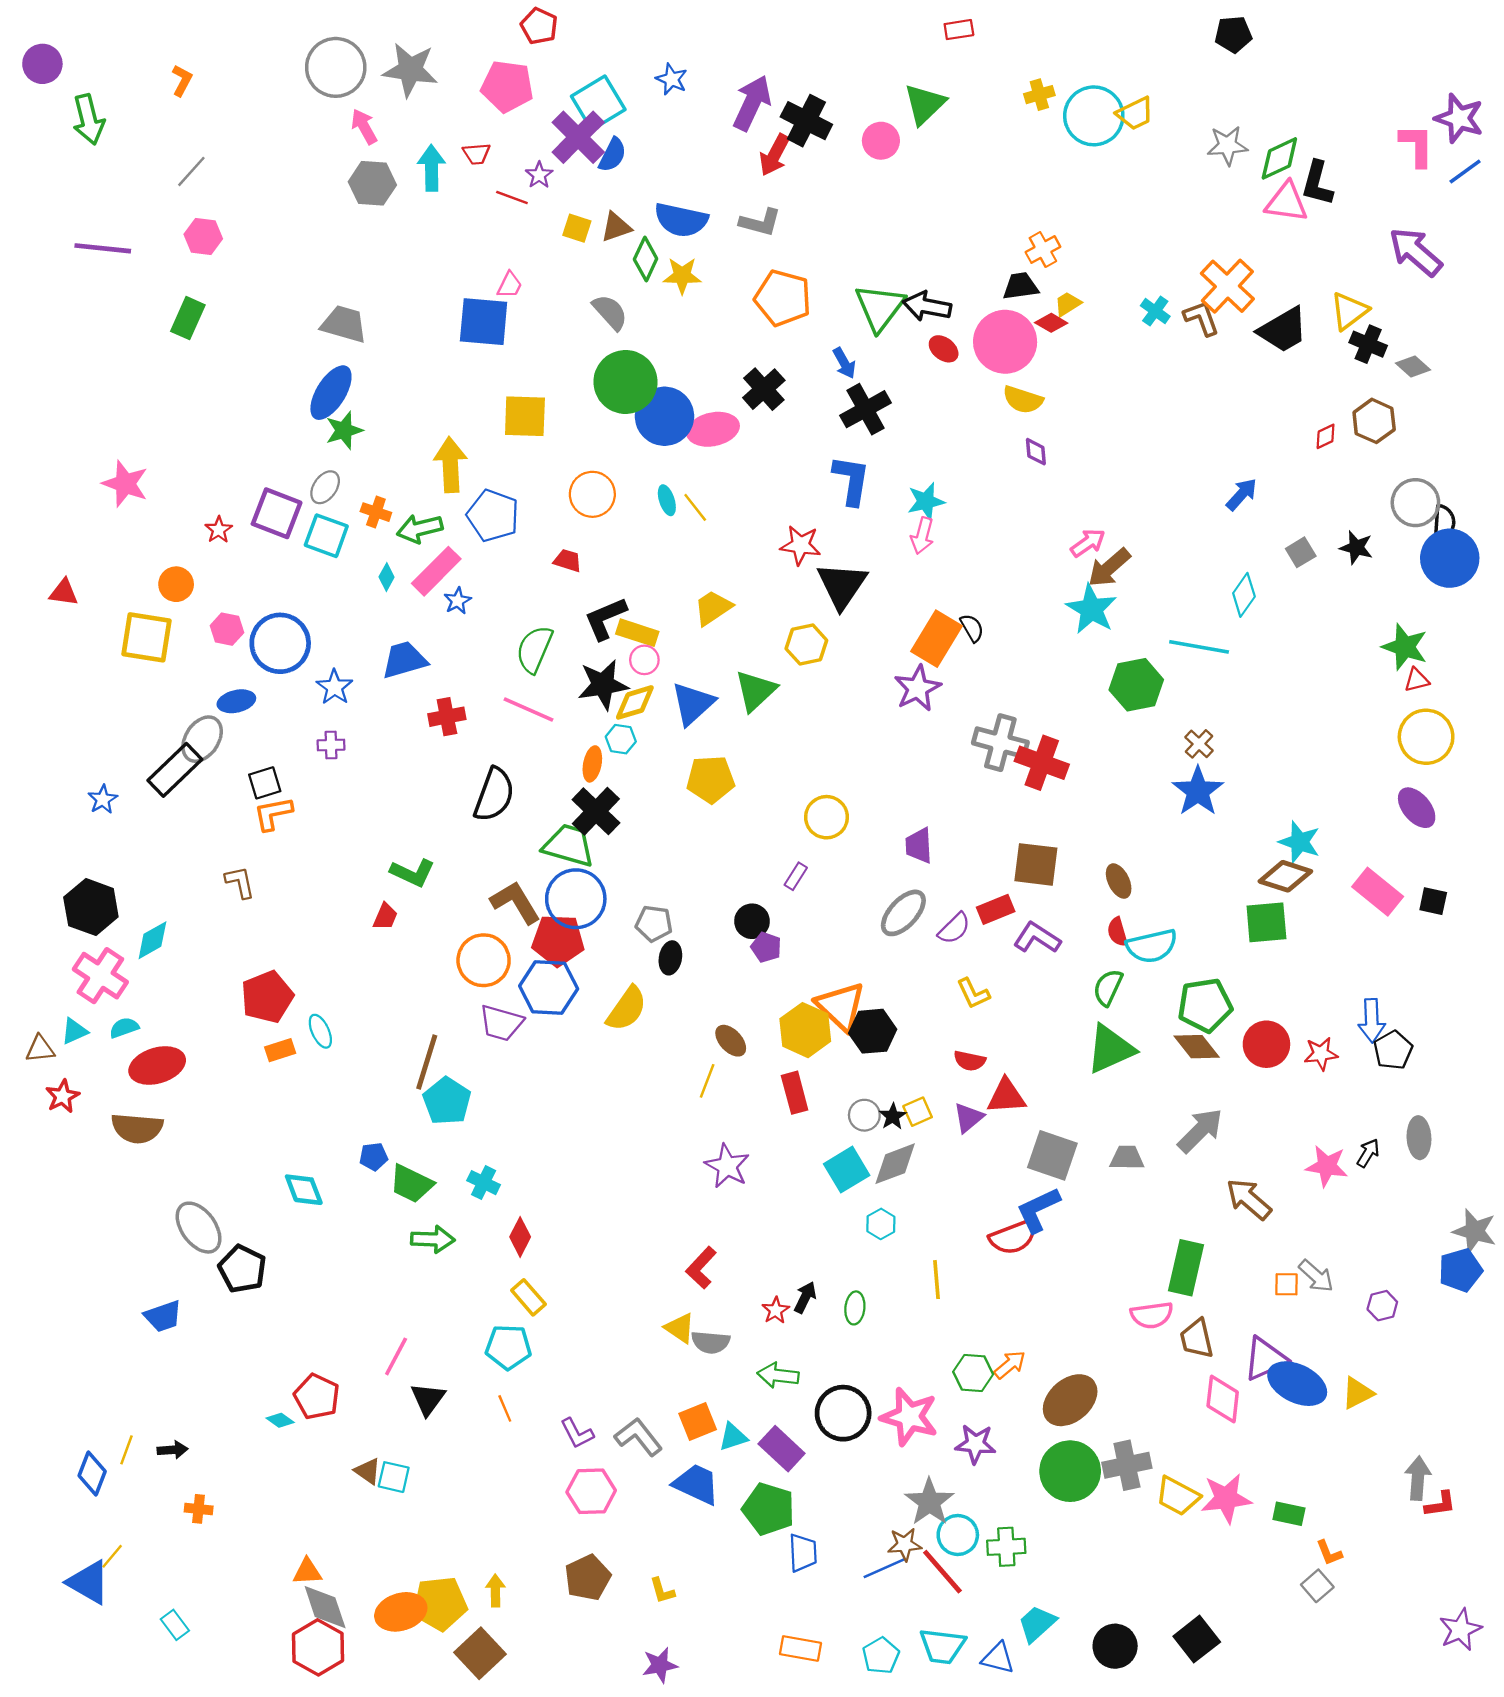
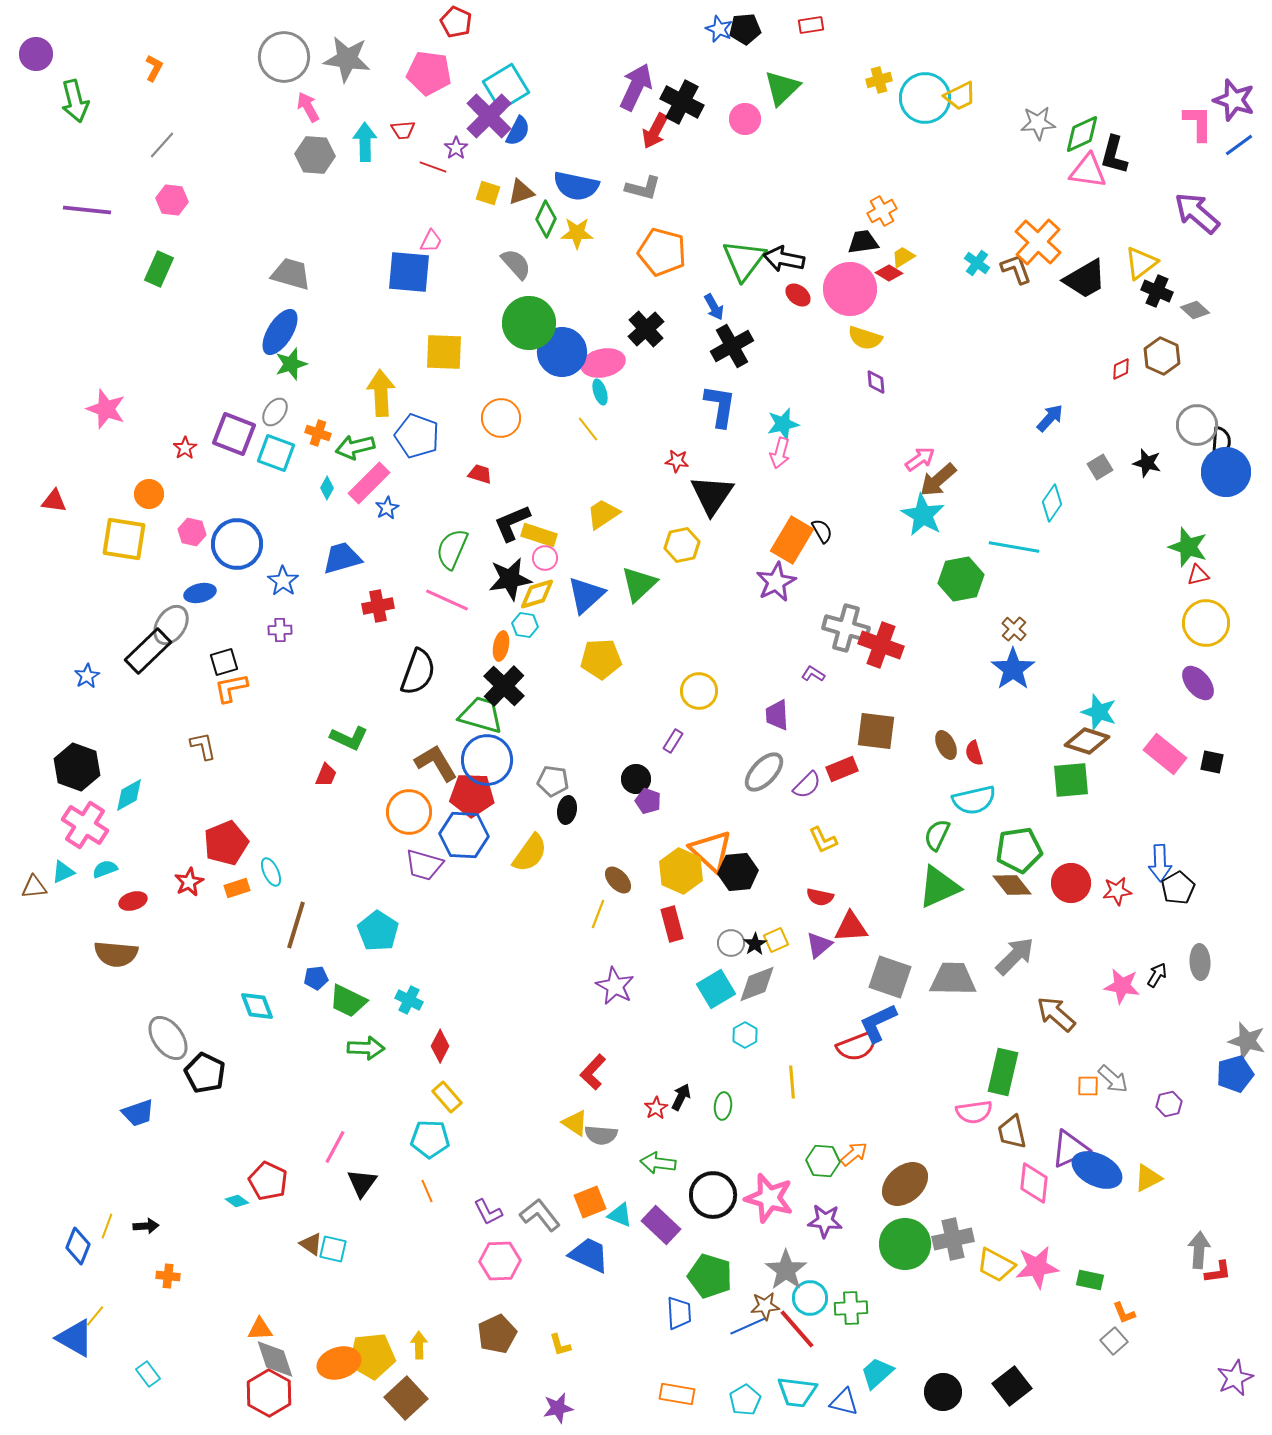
black pentagon: (1233, 34) -> (745, 29), moved
blue star: (672, 79) -> (719, 29), moved
cyan ellipse: (667, 500) -> (600, 392), moved
red star: (800, 545) -> (677, 461), size x0.7
red semicircle: (1117, 932) -> (974, 753), moved
purple L-shape: (1037, 938) -> (813, 674), moved, size x0.6
brown line: (427, 1062) -> (296, 925), moved
red ellipse: (157, 1066) -> (133, 901), size x0.6
red star: (63, 1096) -> (189, 882), moved
gray trapezoid: (1127, 1158) -> (953, 979), size x1.6
cyan triangle: (733, 1437) -> (620, 1215), turned 40
green pentagon: (769, 1509) -> (710, 1276), moved

